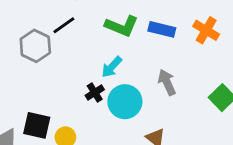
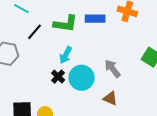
black line: (64, 25) -> (34, 32), moved
gray arrow: (167, 82) -> (112, 69), moved

